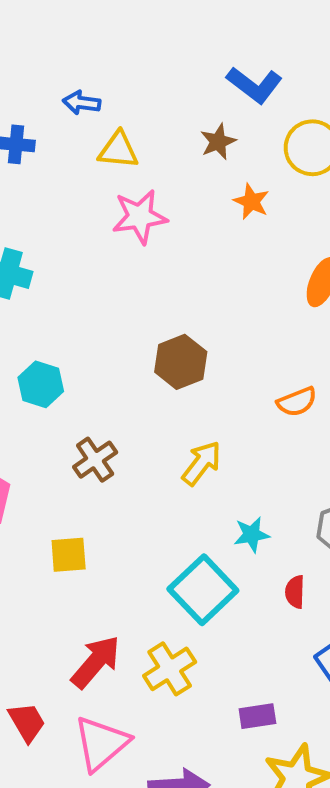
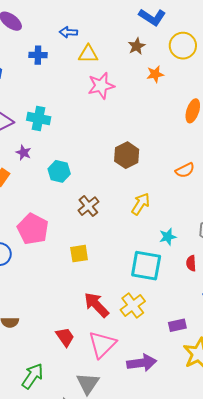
orange star: (251, 202) -> (155, 74), turned -30
cyan square: (203, 590) -> (146, 266), turned -32
red arrow: (96, 662) -> (96, 305), turned -80

